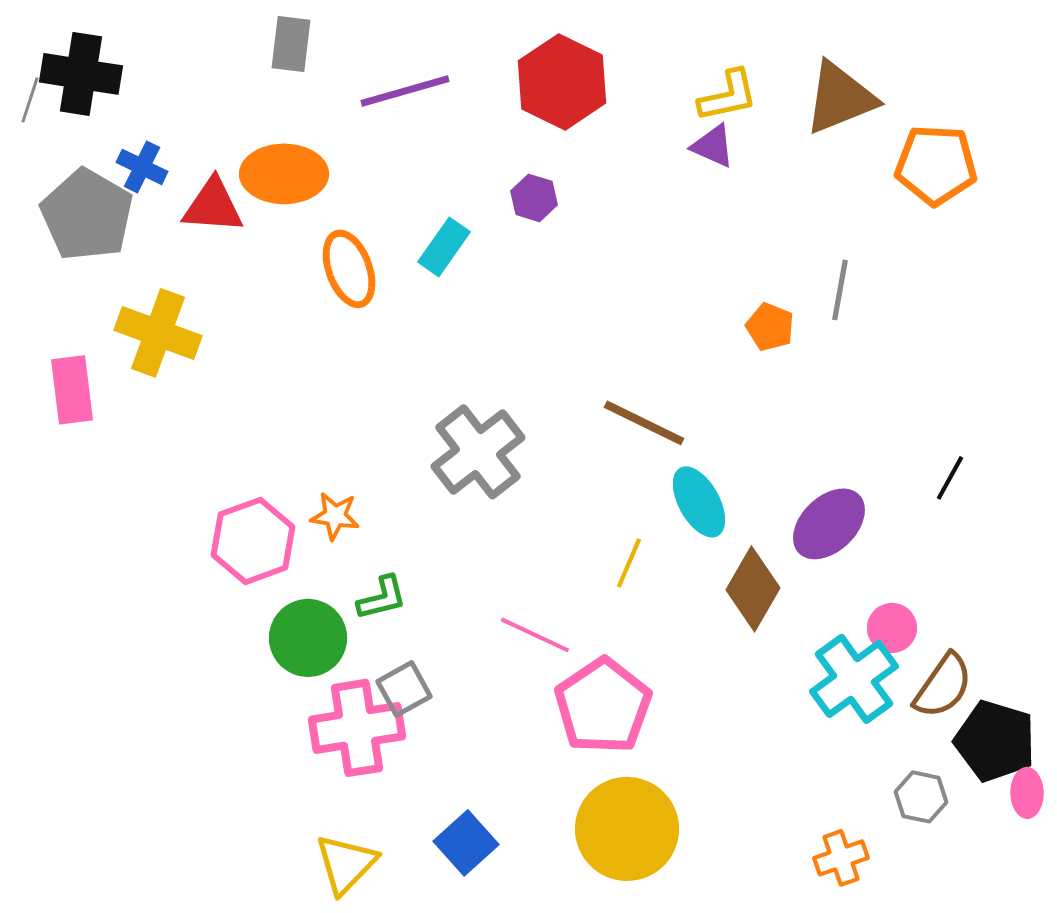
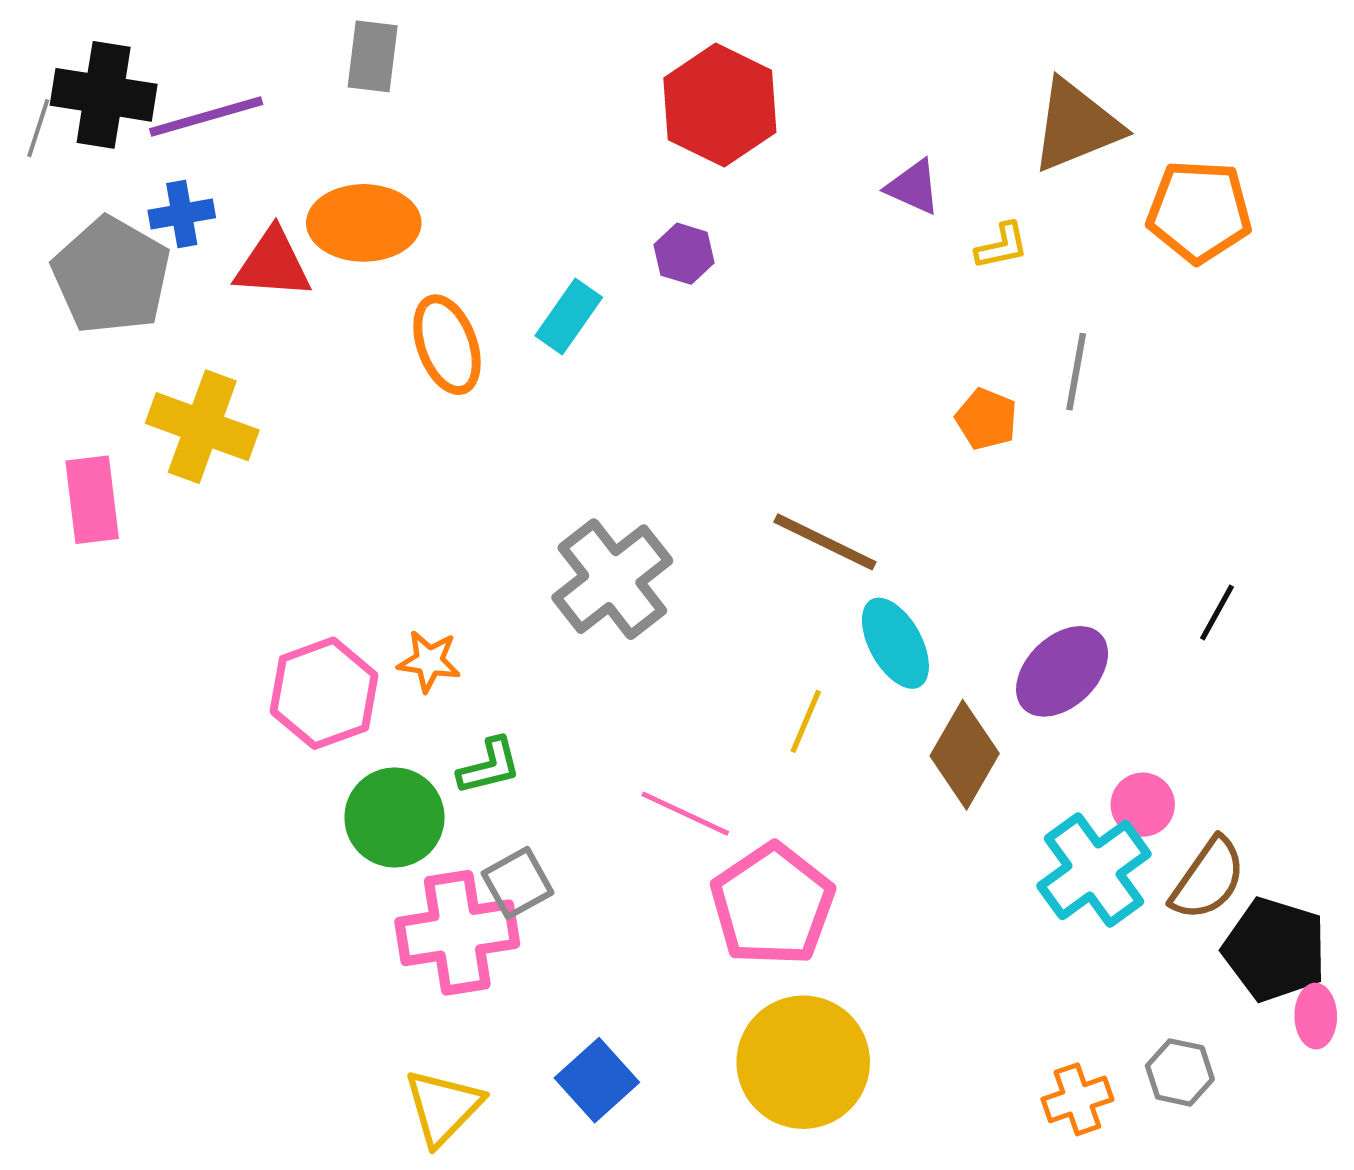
purple line: (405, 91) -> (206, 117), moved
yellow L-shape: (728, 96) -> (1002, 246), moved, size x0.7
blue cross: (142, 167) -> (182, 214), turned -36
gray hexagon: (921, 797) -> (1180, 1072), moved

